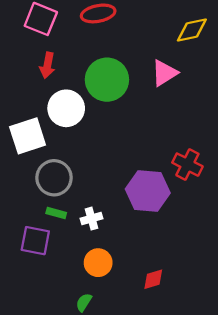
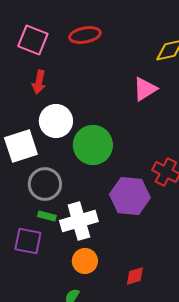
green circle: (107, 80) -> (93, 145), moved
white cross: (92, 219) -> (79, 221), size x1.8

